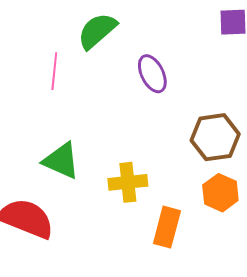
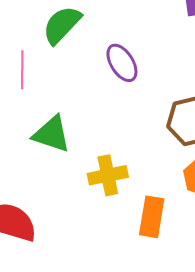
green triangle: (61, 161) -> (52, 134), moved

